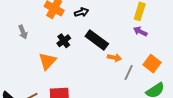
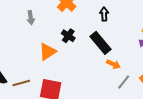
black arrow: (82, 12) -> (104, 14), moved, turned -88
black cross: (64, 41) -> (68, 36), turned -32

